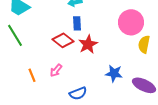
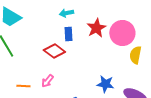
red star: (88, 44) -> (96, 28), moved
orange line: (32, 75) -> (23, 86), turned -64

